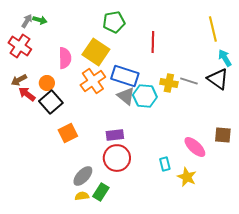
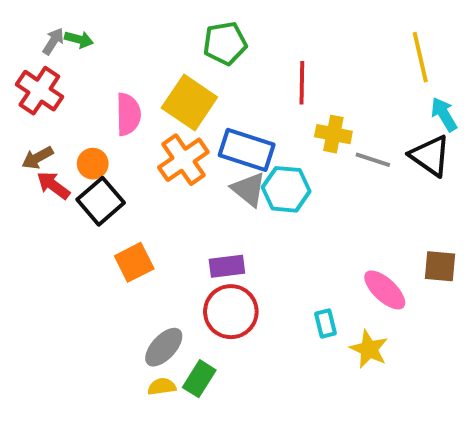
yellow cross: (169, 83) -> (333, 134), moved

